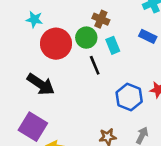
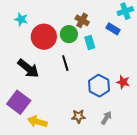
cyan star: (34, 19) -> (21, 19), moved
blue rectangle: (148, 36) -> (113, 29), moved
black line: (95, 65) -> (65, 63), moved

